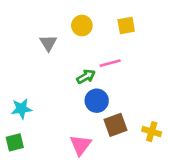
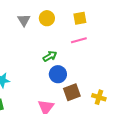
gray triangle: (48, 43) -> (24, 20), moved
pink line: (110, 63) -> (79, 40), moved

